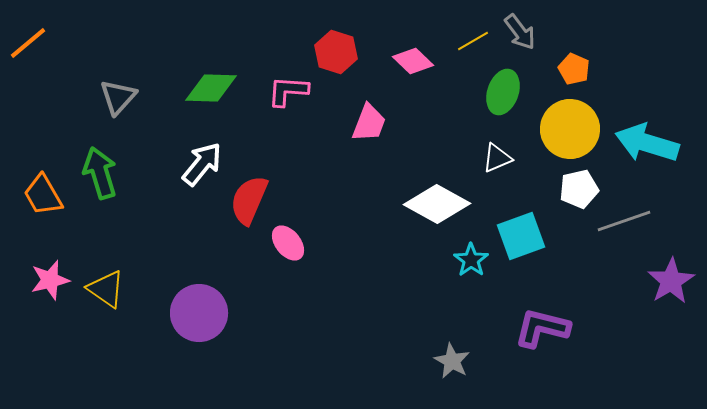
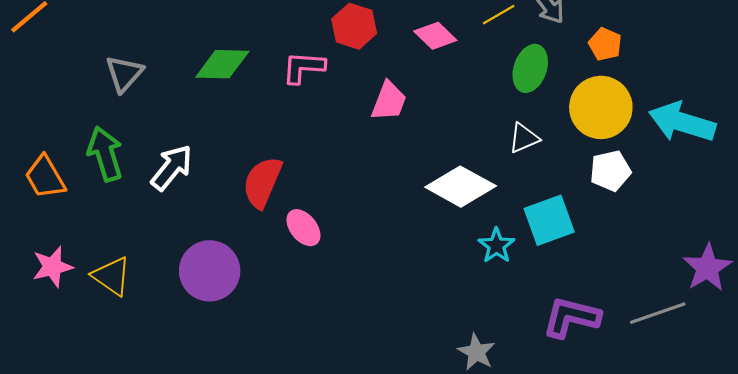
white arrow: (202, 164) -> (172, 168), moved
gray line: (624, 221) -> (658, 313), moved
purple circle: (199, 313) -> (210, 271), moved

